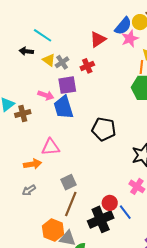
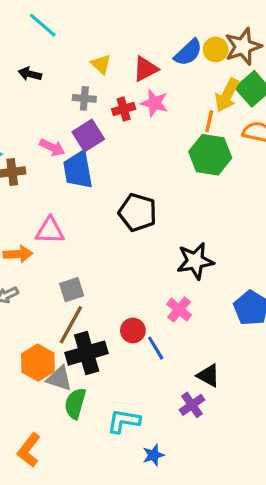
cyan line: (43, 35) -> (43, 25), moved
pink star: (130, 39) -> (154, 103), moved, turned 30
yellow triangle: (49, 60) -> (101, 64), moved
gray cross: (62, 62) -> (84, 98), turned 32
purple square: (67, 85) -> (88, 135), turned -30
black cross: (101, 219) -> (87, 353), moved

